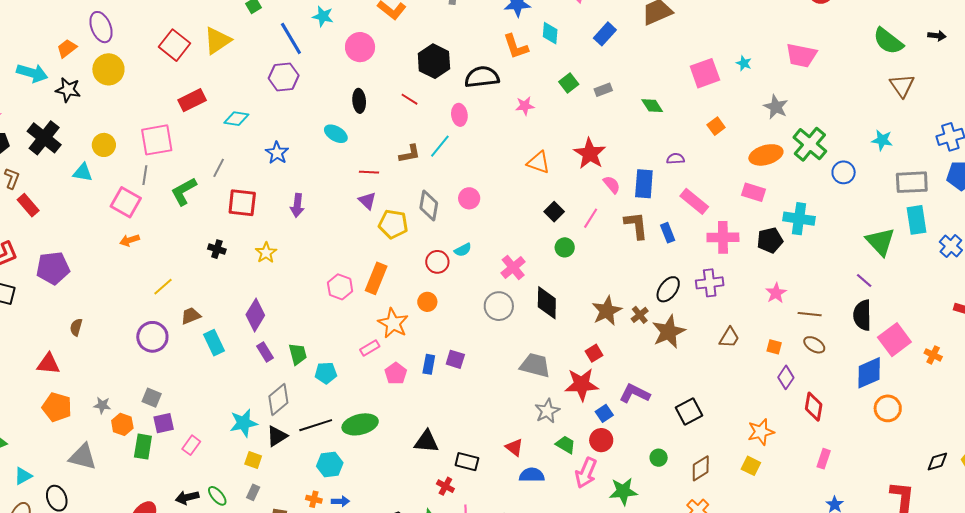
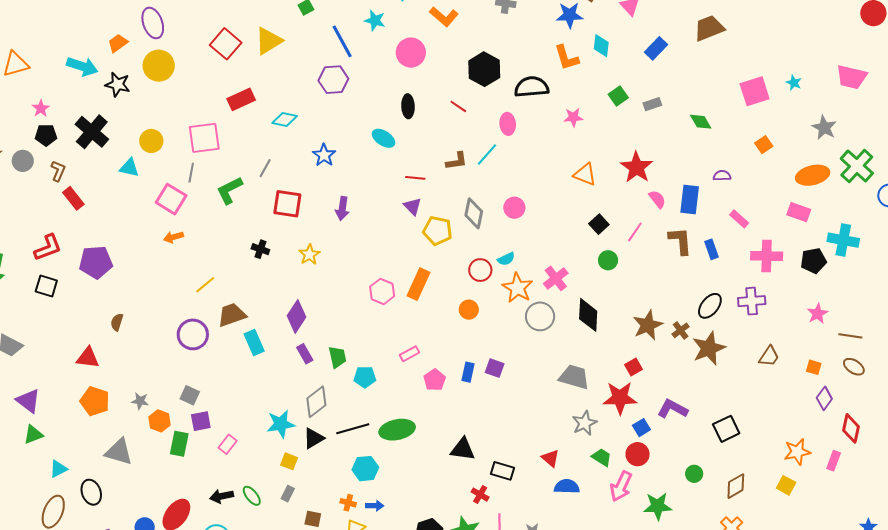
pink rectangle: (694, 201) -> (739, 219), size x0.7
brown trapezoid: (191, 316) -> (232, 315), size x1.4
orange star: (393, 323) -> (518, 288), moved
pink rectangle: (824, 459) -> (834, 461), moved

